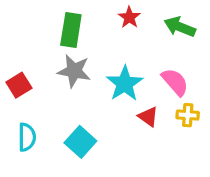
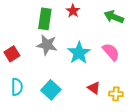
red star: (129, 17) -> (73, 11), moved
yellow cross: (188, 115) -> (116, 94), moved
red triangle: (148, 117) -> (94, 88), moved

